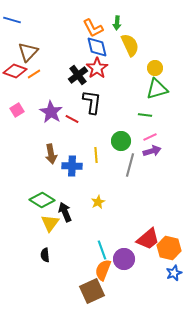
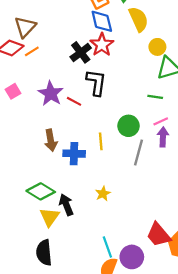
yellow circle: (155, 68) -> (157, 47), moved
purple arrow: (152, 151) -> (163, 137), turned -72
red trapezoid: (148, 239) -> (158, 235), turned 90
black semicircle: (45, 255) -> (44, 253), size x1.6

